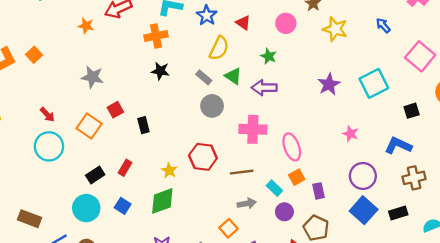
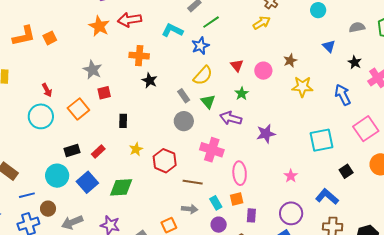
red triangle: (243, 23) -> (237, 65), moved
blue arrow: (383, 25) -> (343, 95), size x1.5
orange star: (86, 26) -> (99, 26), size x1.5
yellow star: (335, 29) -> (302, 87), turned -30
orange cross: (156, 36) -> (139, 56), moved
purple star: (329, 84) -> (266, 134), moved
red square: (115, 110) -> (104, 93), moved
black square: (412, 111) -> (346, 171), turned -32
yellow star: (169, 170) -> (136, 149), moved
blue square: (123, 206) -> (87, 182), size x1.5

